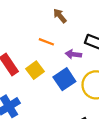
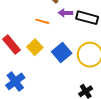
purple arrow: (73, 54) -> (65, 13), moved

